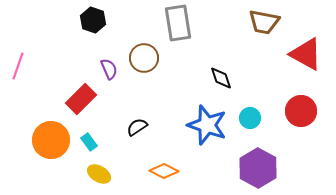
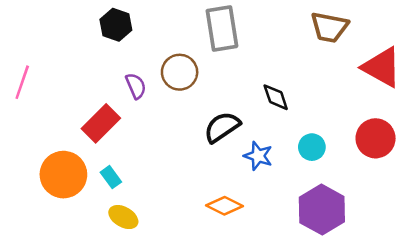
blue star: (207, 125) -> (258, 156), size x0.6
black semicircle: (137, 127) -> (222, 127), moved, size x1.4
orange diamond: (164, 171) -> (224, 206), moved

